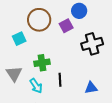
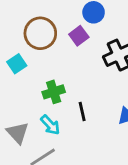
gray triangle: (14, 74) -> (18, 133), moved

